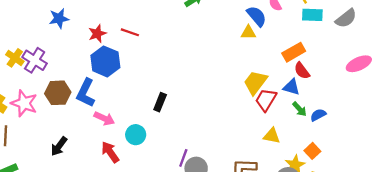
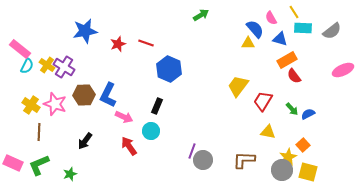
blue star: (59, 18) -> (85, 31), size x1.4
blue hexagon: (105, 61) -> (169, 69), moved
yellow trapezoid: (255, 82) -> (238, 86), moved
blue triangle: (291, 87) -> (280, 39), moved
black rectangle: (160, 102) -> (157, 106), moved

